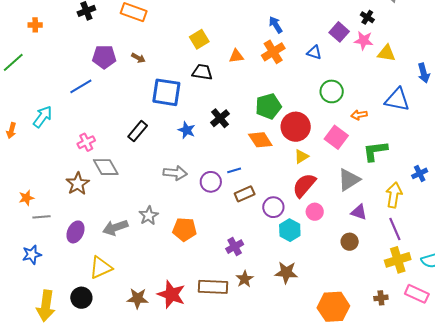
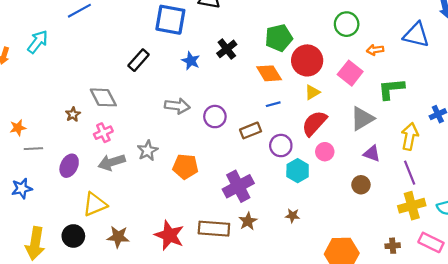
pink cross: (86, 142) -> (103, 133), moved
blue line: (234, 170) -> (273, 104), moved
brown star: (78, 184) -> (73, 114), size x0.6
purple cross: (235, 247) -> (238, 186), size x1.6
brown star: (286, 273) -> (293, 216), size x0.6
brown star: (138, 298) -> (118, 237), moved

